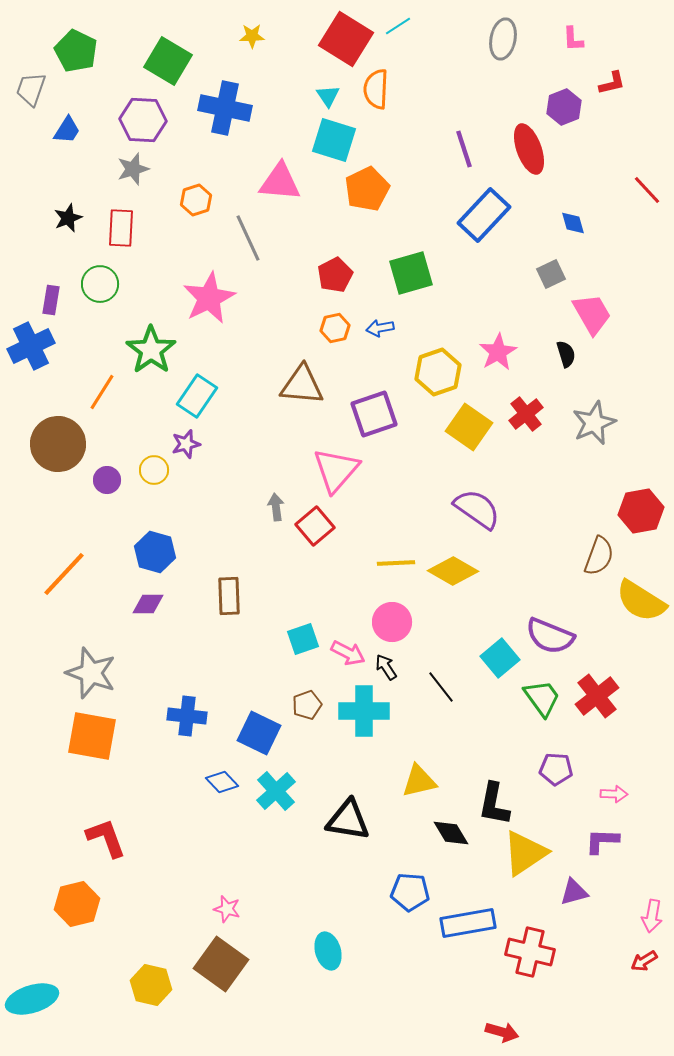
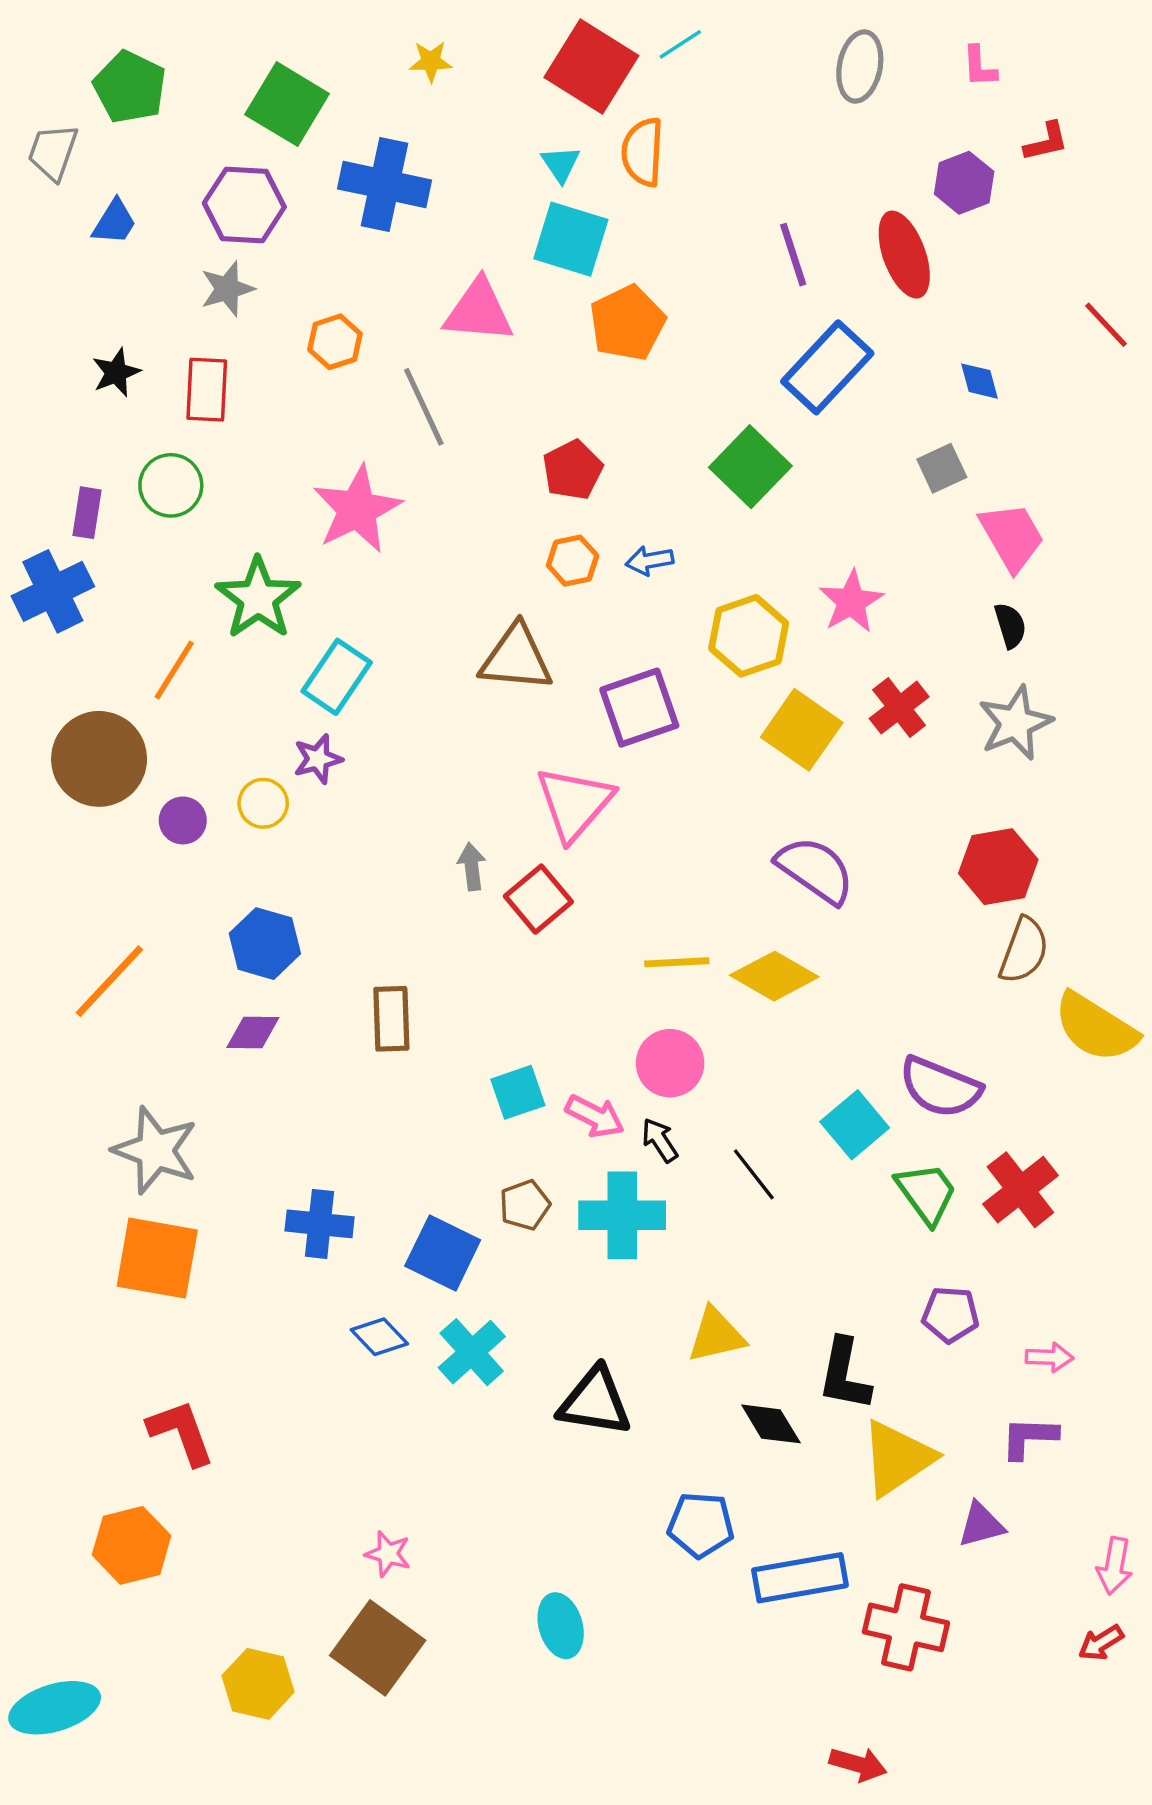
green square: (411, 273) -> (750, 467), moved, turned -30
black semicircle: (566, 354) -> (1010, 626), moved
red hexagon: (641, 511) -> (998, 867), moved

